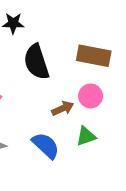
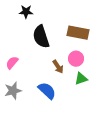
brown arrow: (63, 108) -> (58, 67), turned 80
green triangle: (86, 136) -> (81, 79), moved

